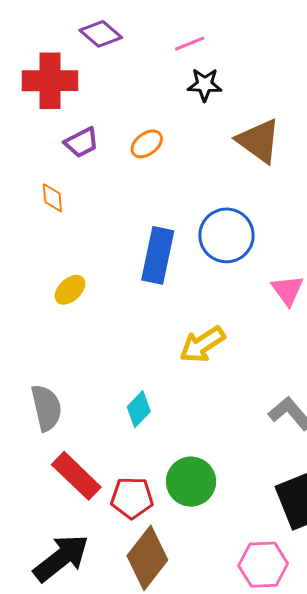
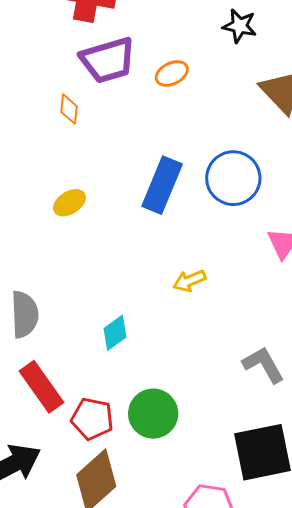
purple trapezoid: (81, 143) -> (108, 60), size x1.6
yellow arrow: (202, 344) -> (189, 281), size x0.7

